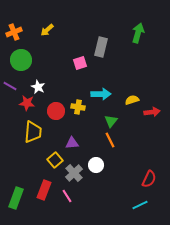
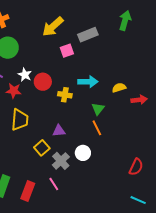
yellow arrow: (47, 30) -> (53, 27), moved, size x1.6
gray rectangle: (101, 47) -> (88, 35), turned 54
red circle: (56, 111) -> (43, 82), moved
red rectangle: (44, 190) -> (28, 191), moved
cyan line: (140, 205) -> (138, 200), moved, turned 49

